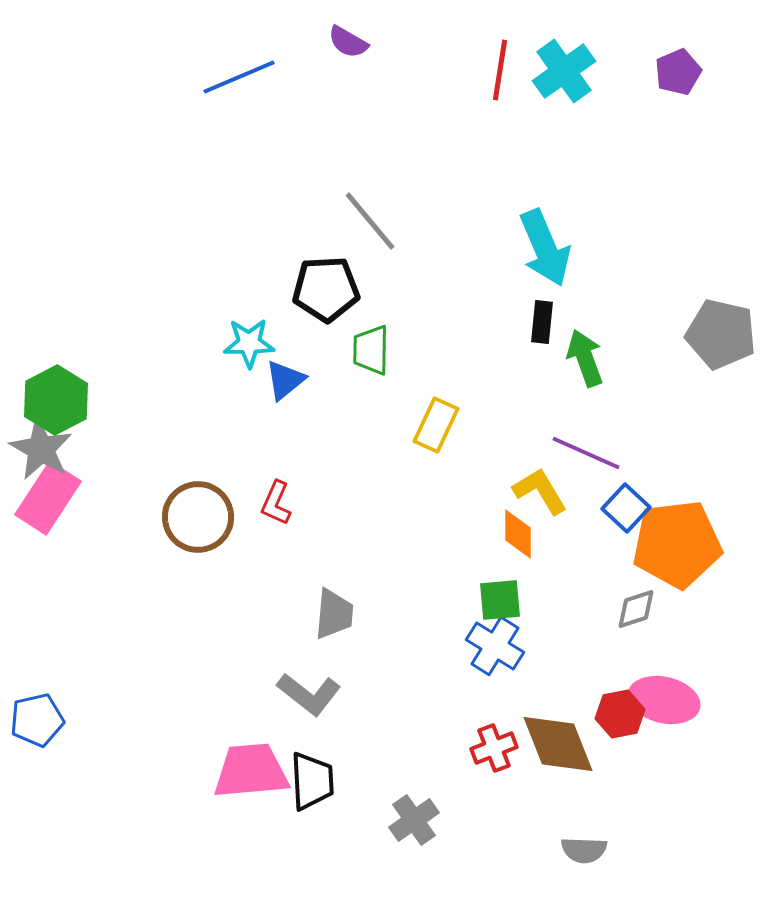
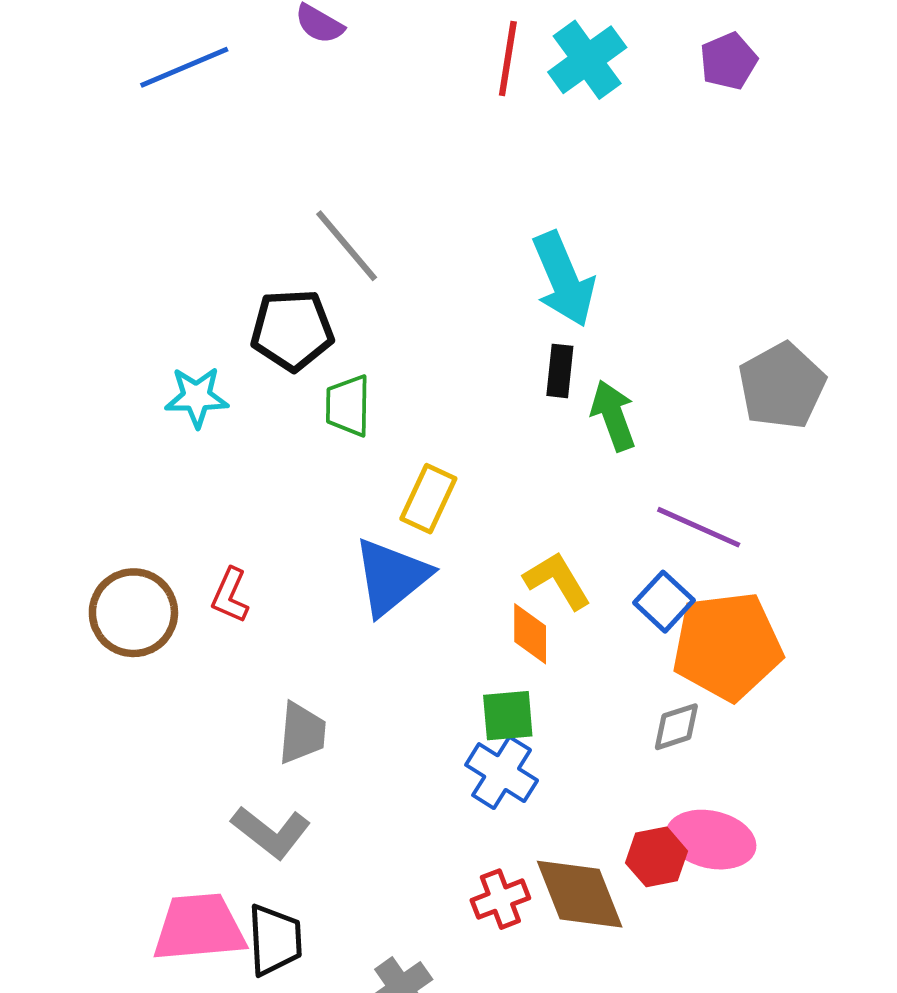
gray pentagon: (721, 334) -> (782, 386), turned 30
blue triangle: (285, 380) -> (391, 577), moved, size x1.6
purple line: (586, 453) -> (699, 527), moved

